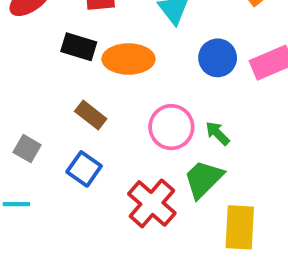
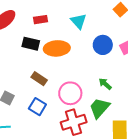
pink circle: (171, 127) -> (70, 93), moved
red cross: (152, 203) -> (74, 122), turned 35

